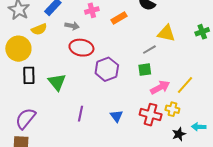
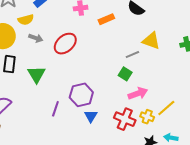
gray arrow: (72, 26) -> (36, 38), moved
red ellipse: (81, 48) -> (65, 44), turned -60
purple hexagon: (107, 69) -> (81, 95), moved
green square: (145, 70) -> (125, 74), turned 32
yellow line: (185, 85) -> (166, 108), moved

